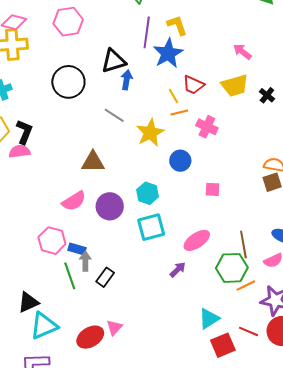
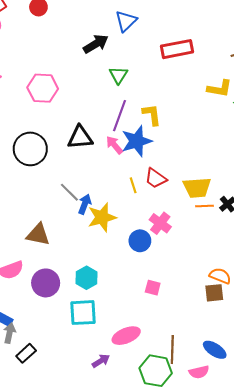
pink arrow: (242, 52) -> (114, 145), moved
blue arrow: (127, 80) -> (85, 204), moved
orange line: (179, 113) -> (204, 206), moved
blue circle: (180, 161) -> (140, 241), moved

